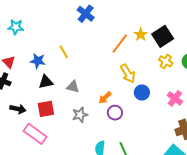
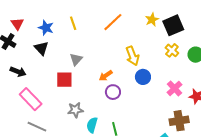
orange line: (120, 44) -> (113, 22), moved
black triangle: (46, 82) -> (41, 48), moved, turned 49
gray triangle: (73, 87) -> (76, 59), turned 48
red square: (46, 109) -> (64, 80), moved
gray star: (80, 115) -> (75, 110), moved

